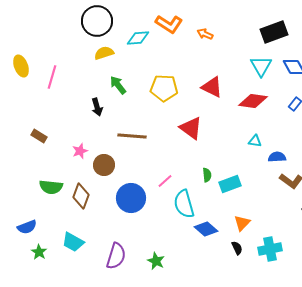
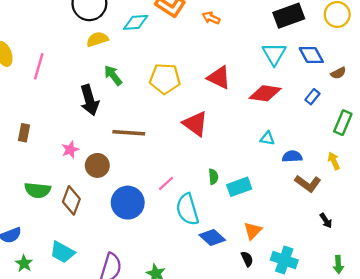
black arrow: (97, 107) -> (89, 100), size x1.5
brown rectangle: (39, 136) -> (24, 133), turned 70
cyan cross: (270, 249) -> (284, 260), turned 30

